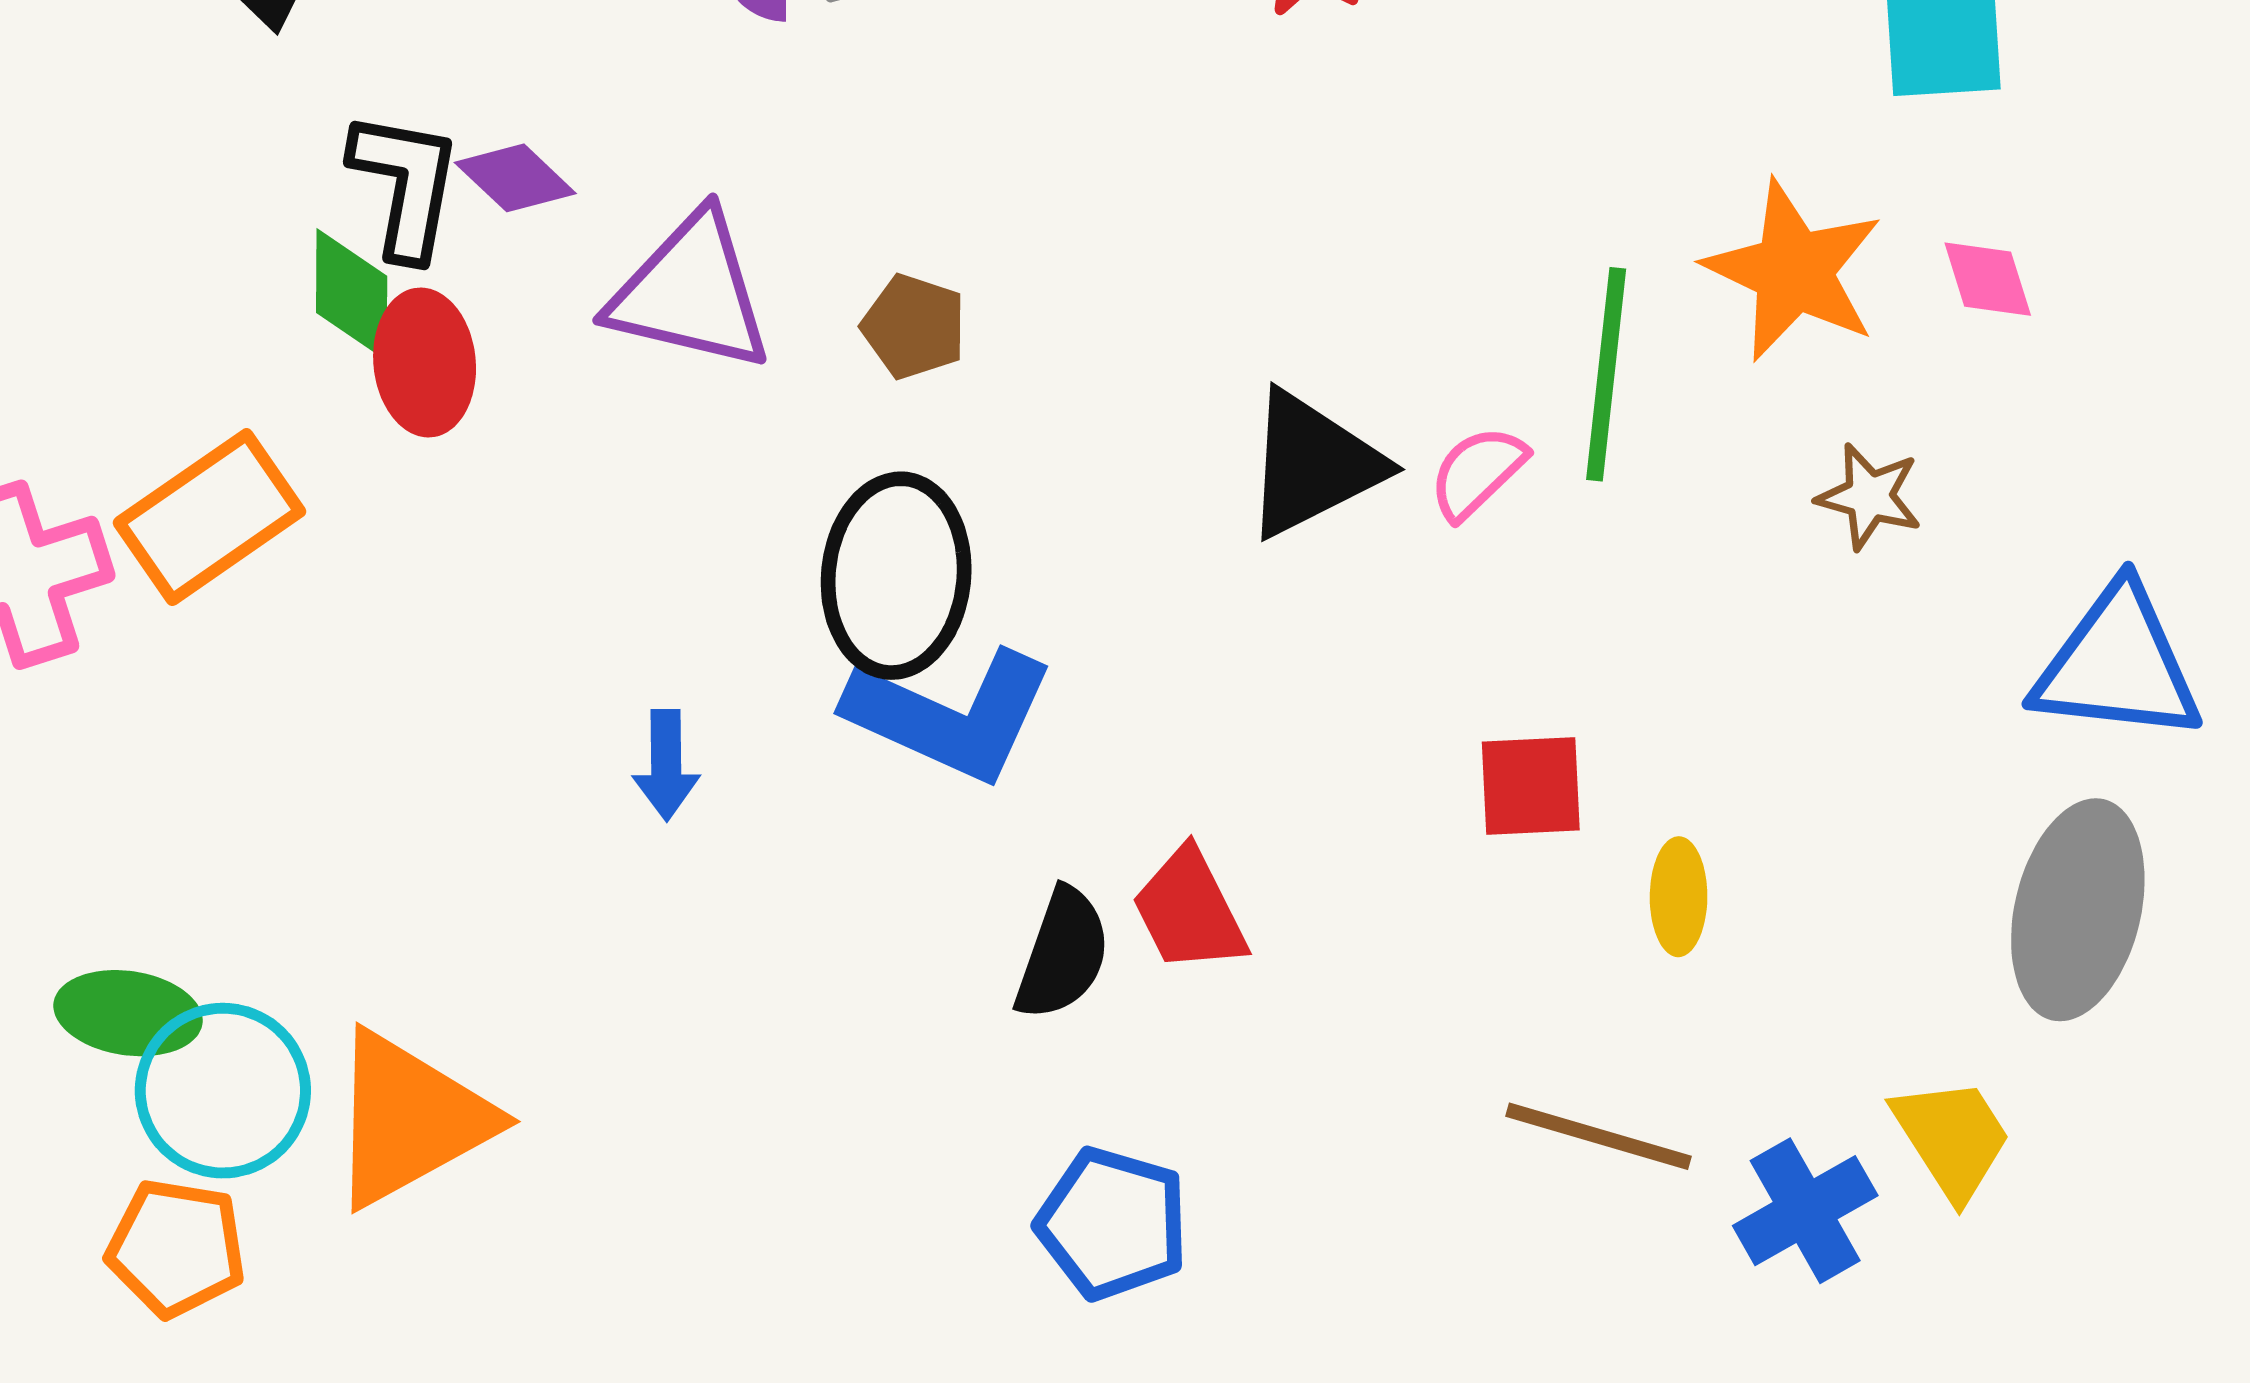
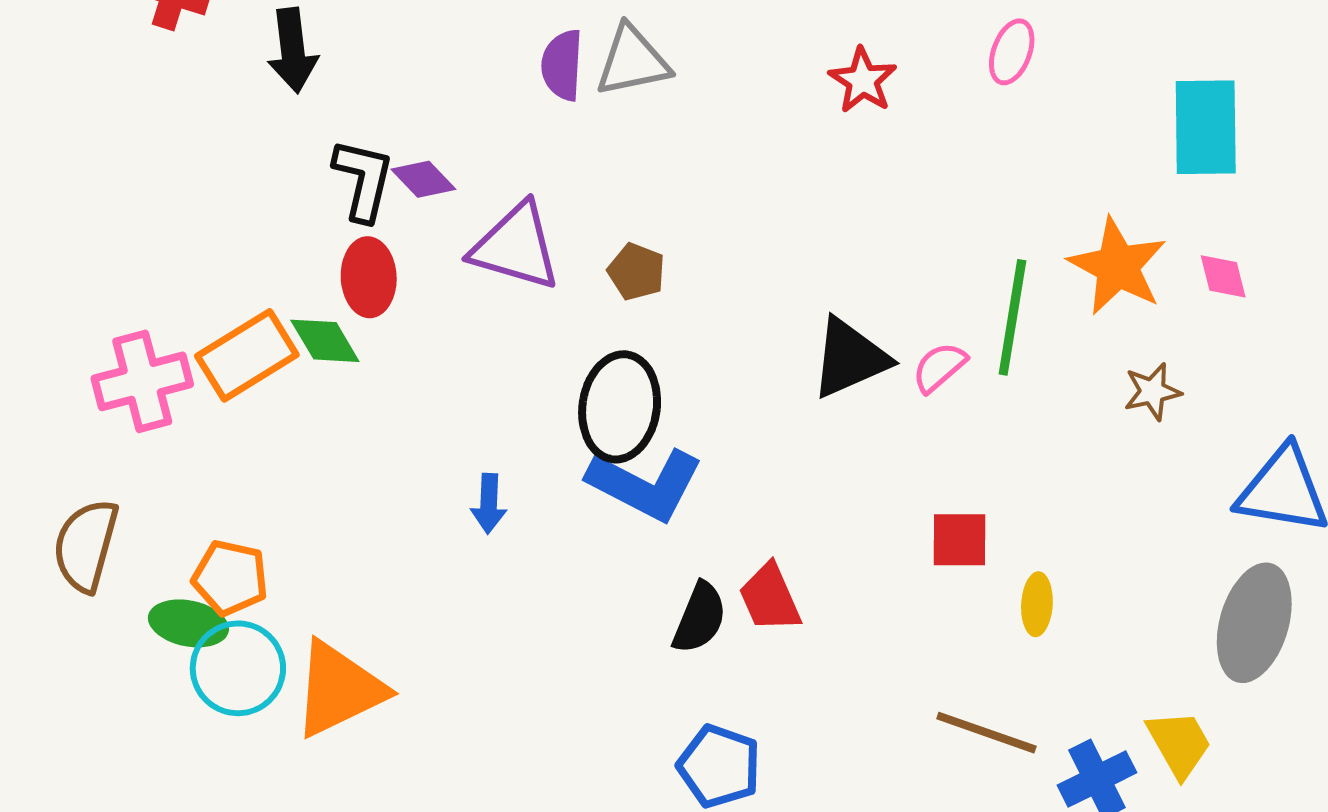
green diamond: (352, 294) -> (325, 341), moved, turned -34
brown star: (1869, 496) -> (1152, 392), turned -30
orange pentagon: (176, 1248) -> (230, 578), moved

